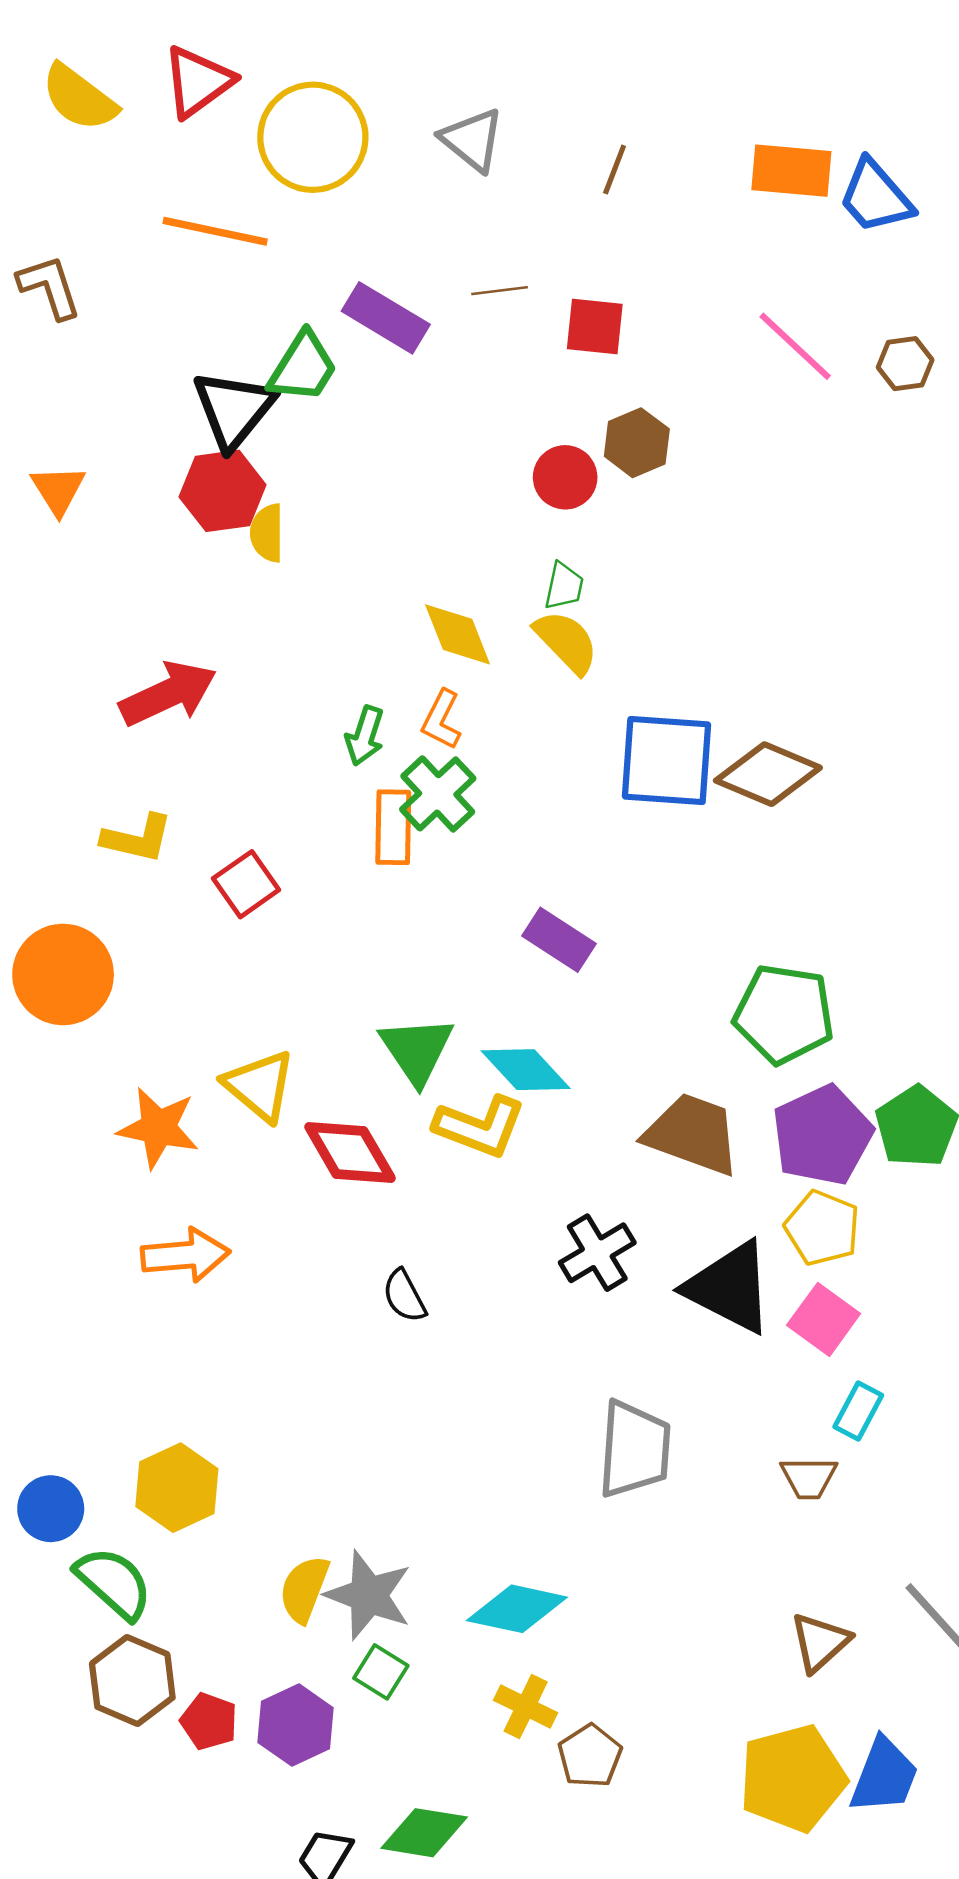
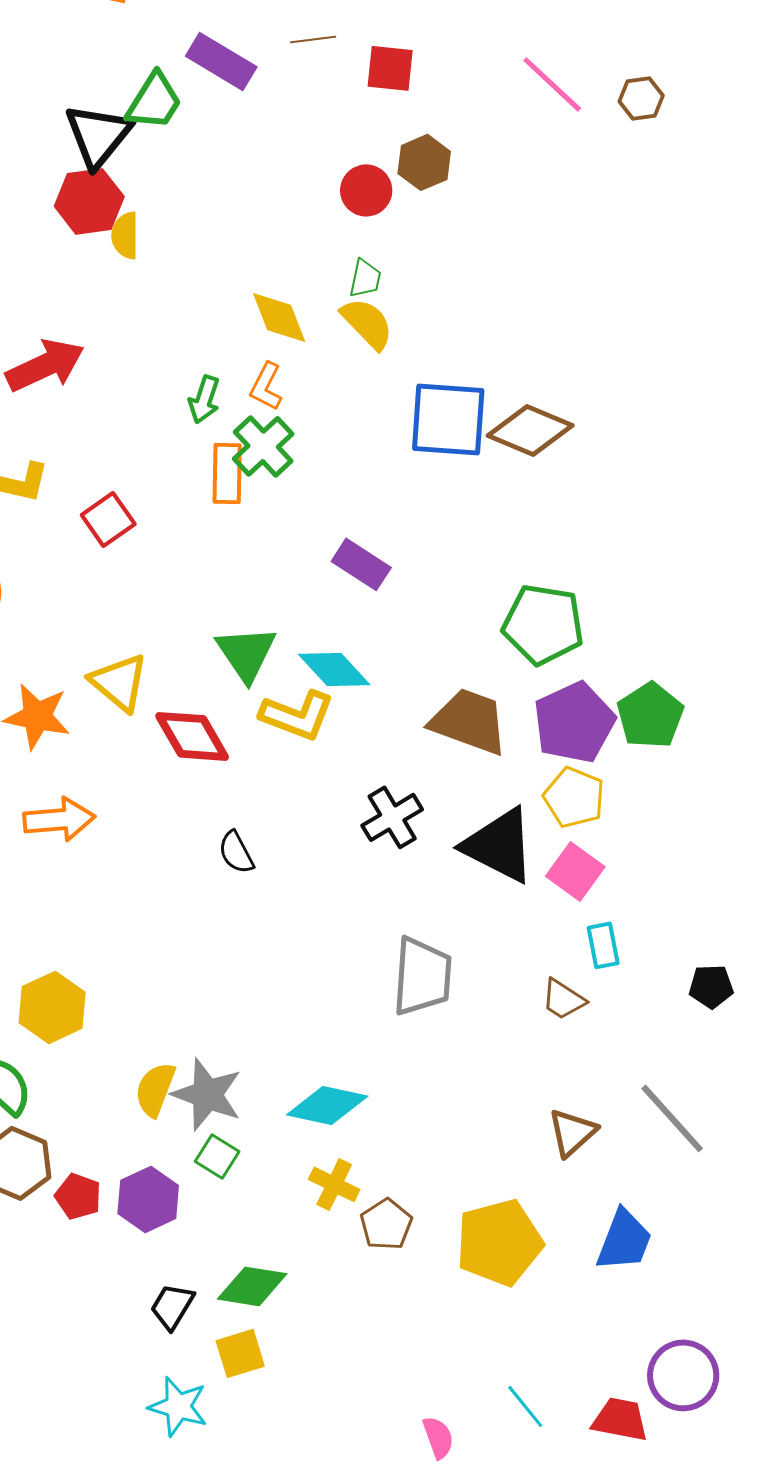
cyan rectangle: (858, 1411) -> (603, 945), turned -39
brown trapezoid: (809, 1478) -> (563, 999), turned 33
yellow pentagon: (793, 1778) -> (499, 1242), moved

